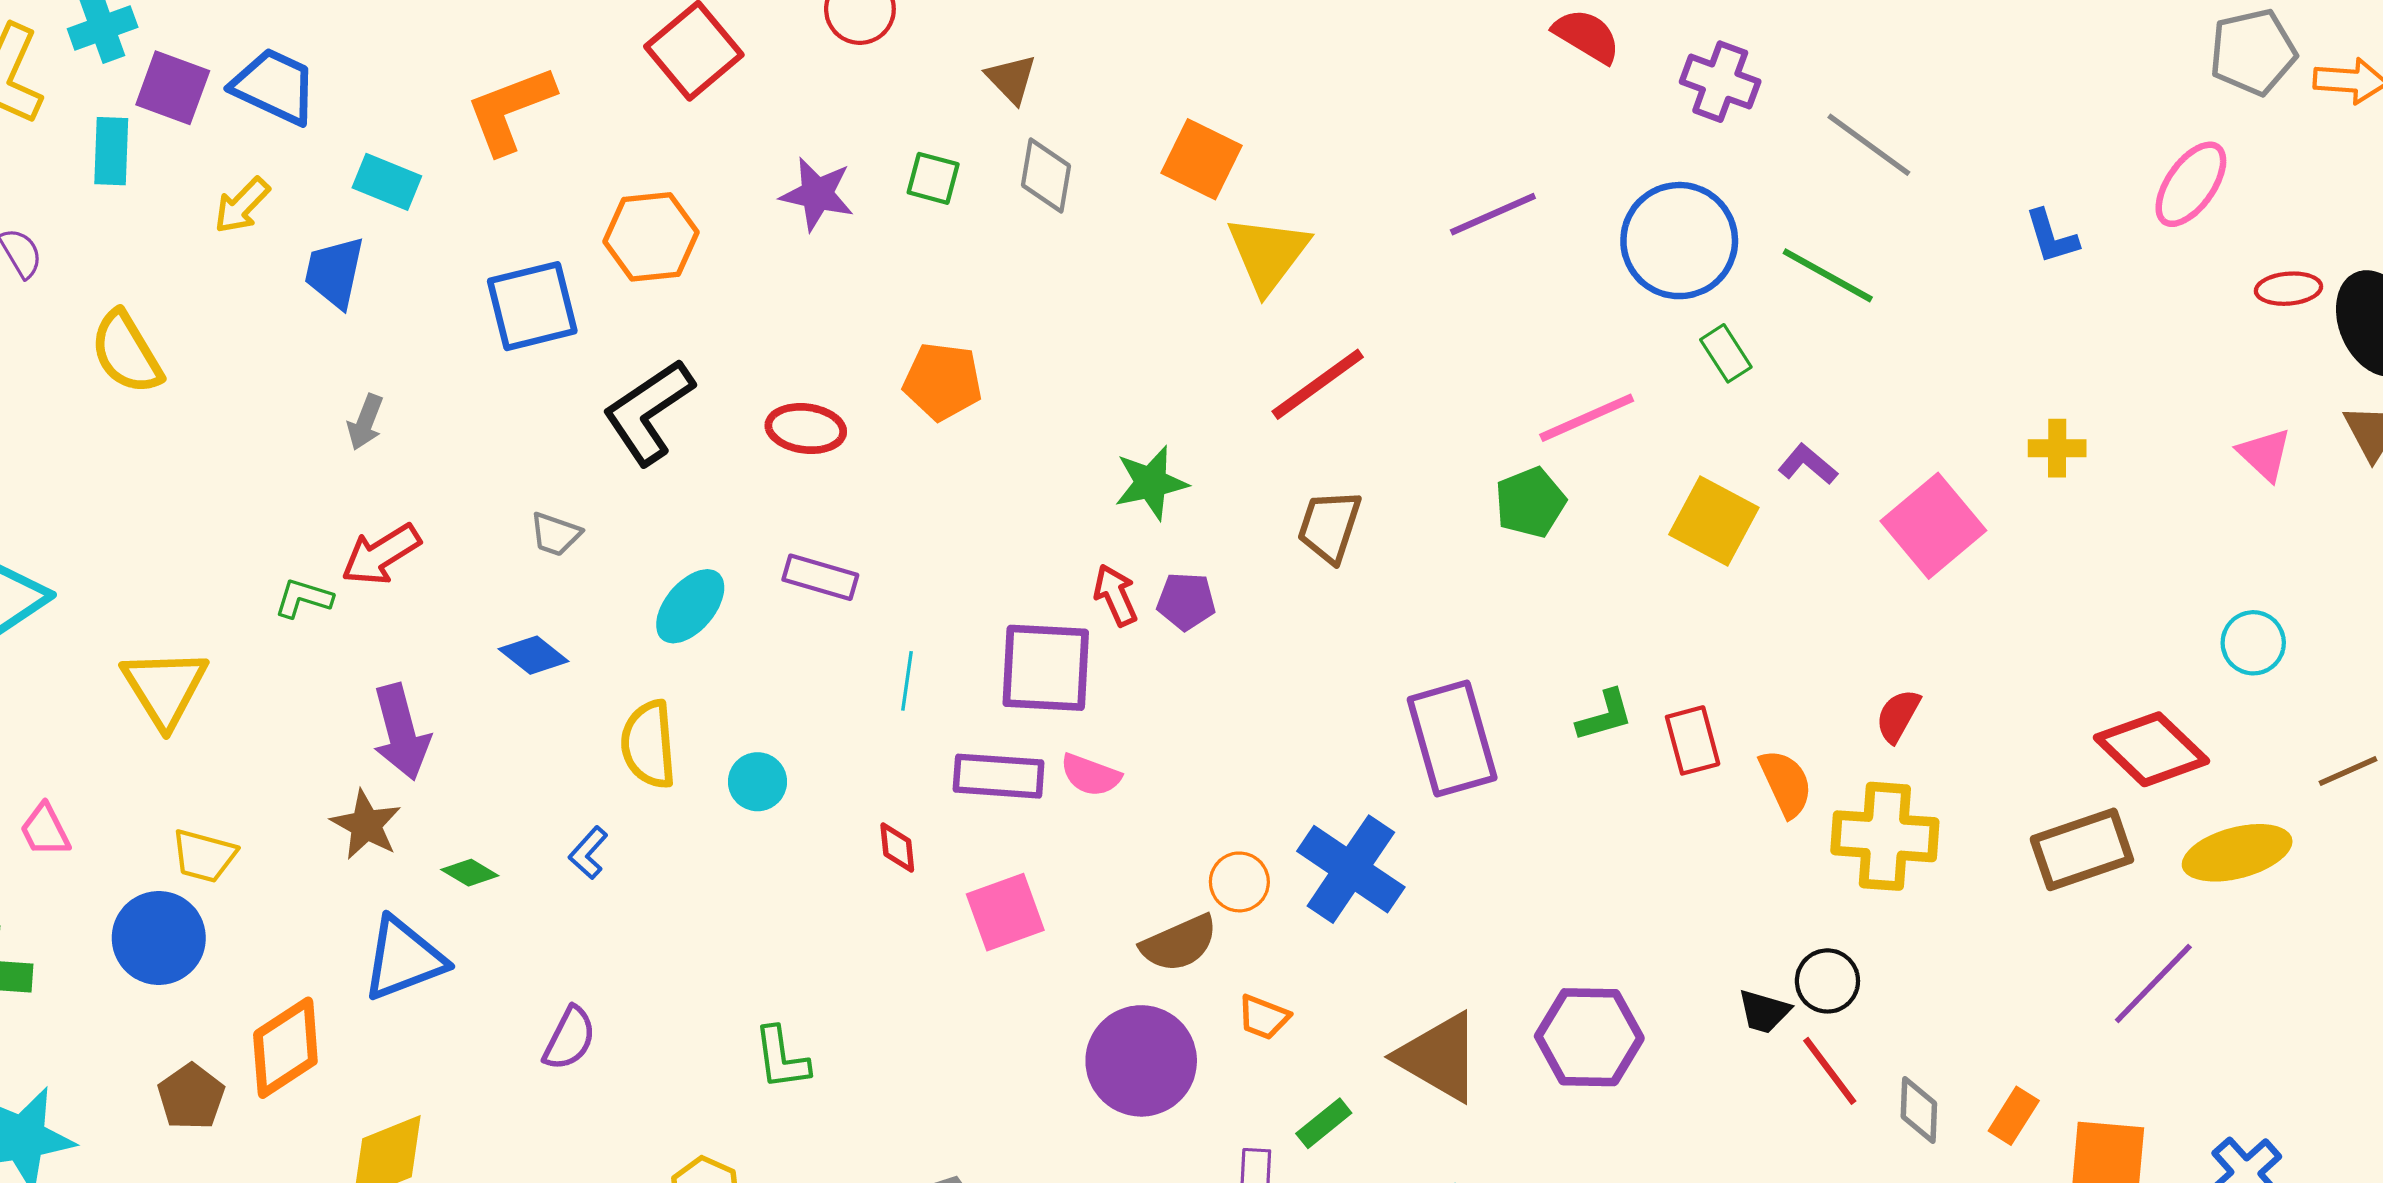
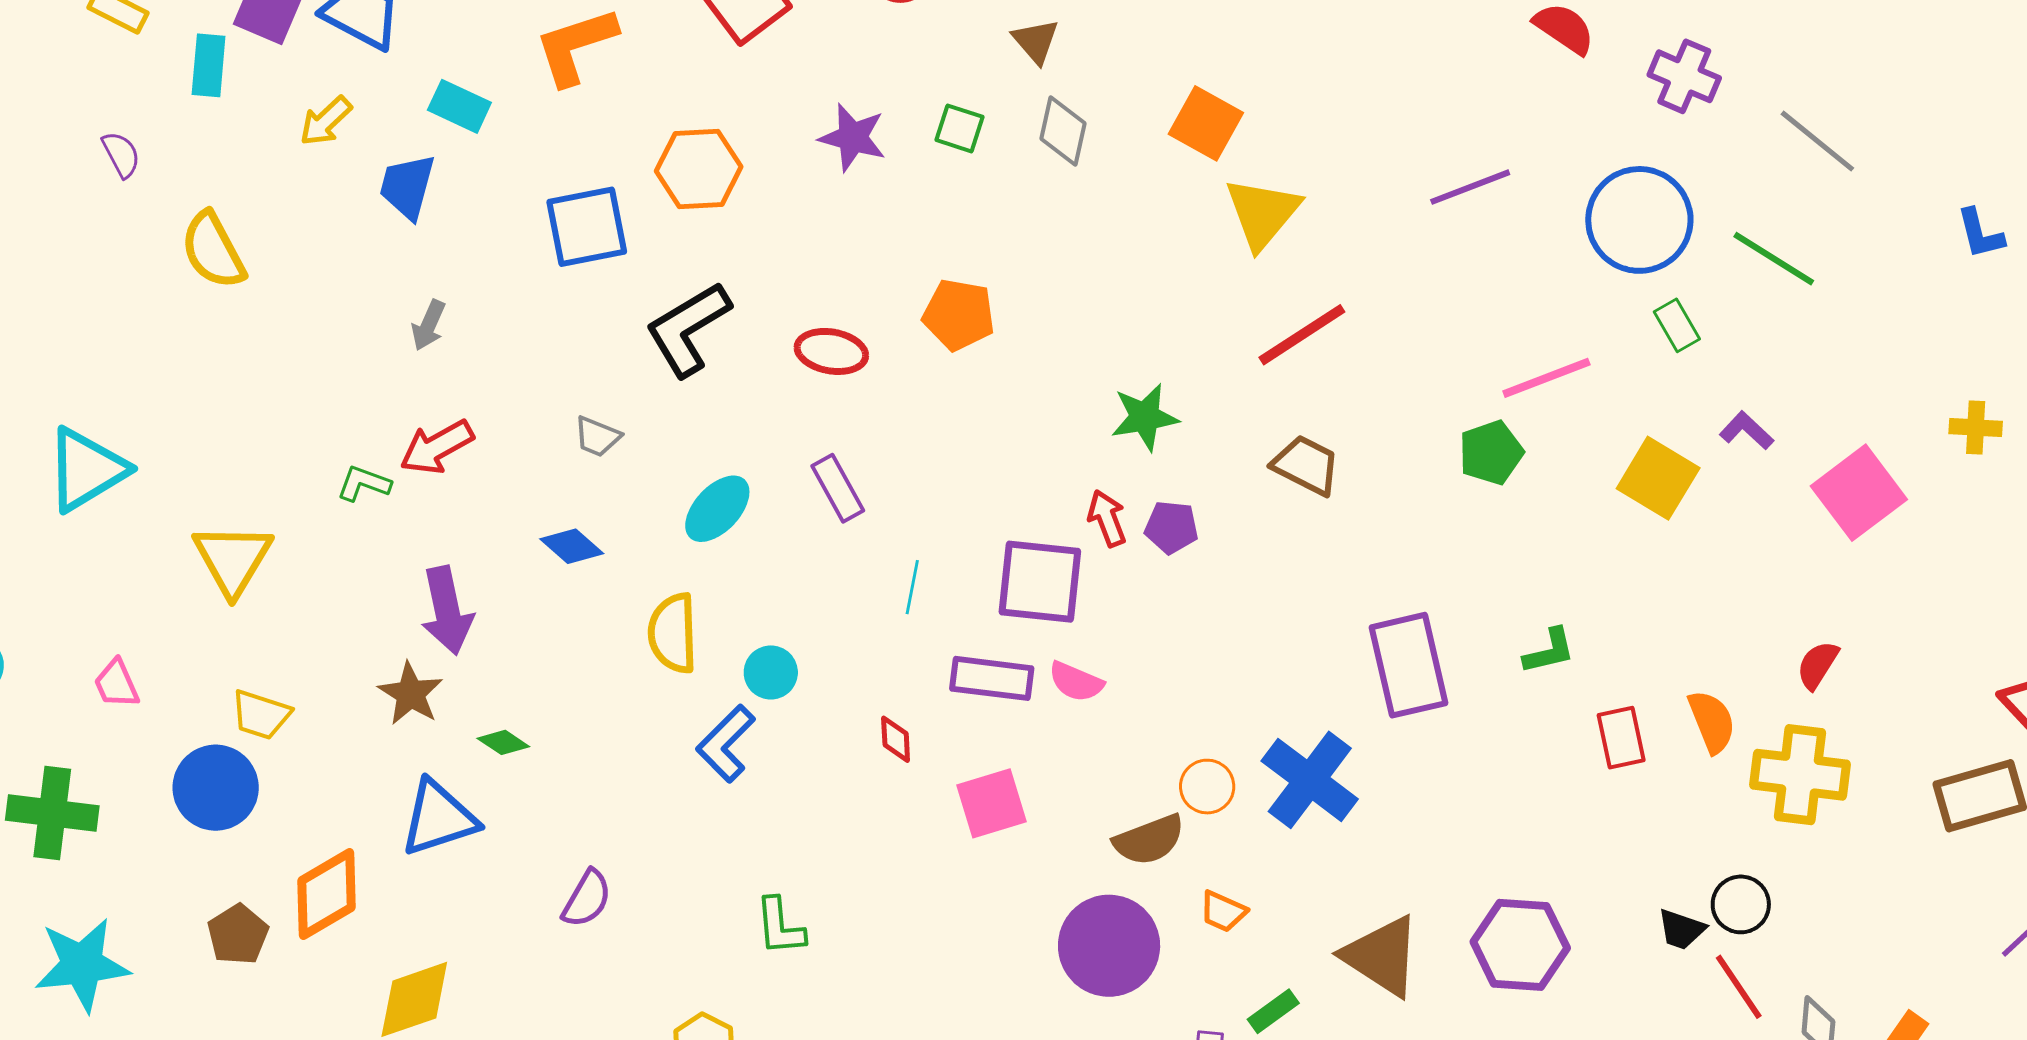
brown trapezoid: (1329, 526) -> (1306, 465), turned 96
purple rectangle: (820, 577) -> (838, 488), turned 42
red rectangle: (1693, 740) -> (1621, 738), moved
blue L-shape: (588, 853) -> (726, 744), moved, size x1.6

